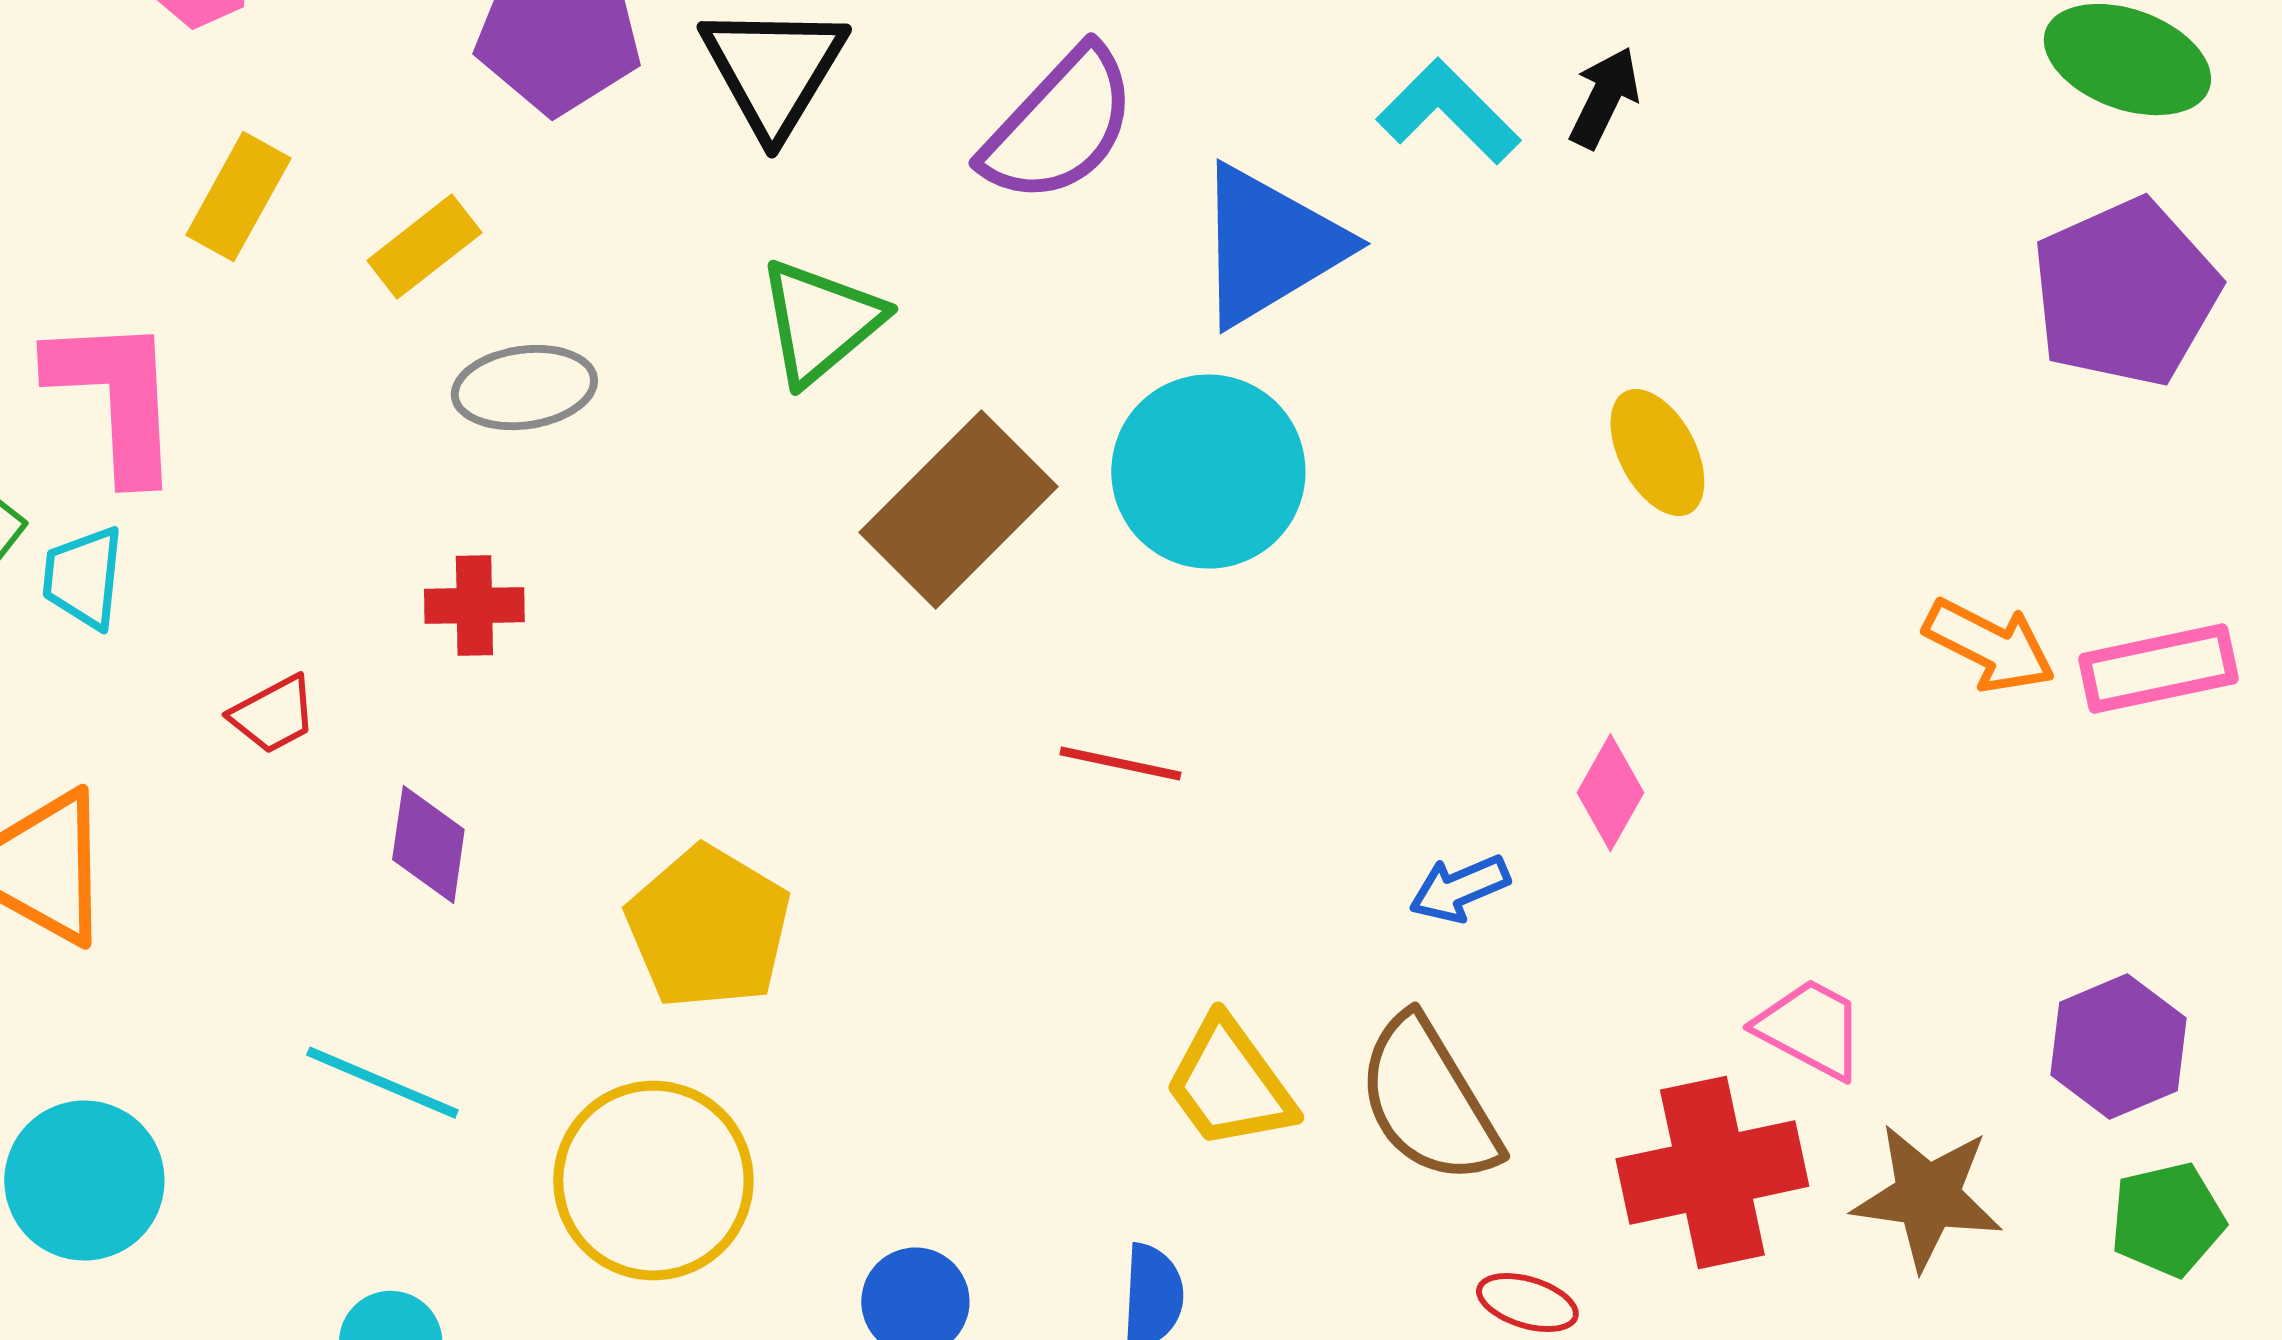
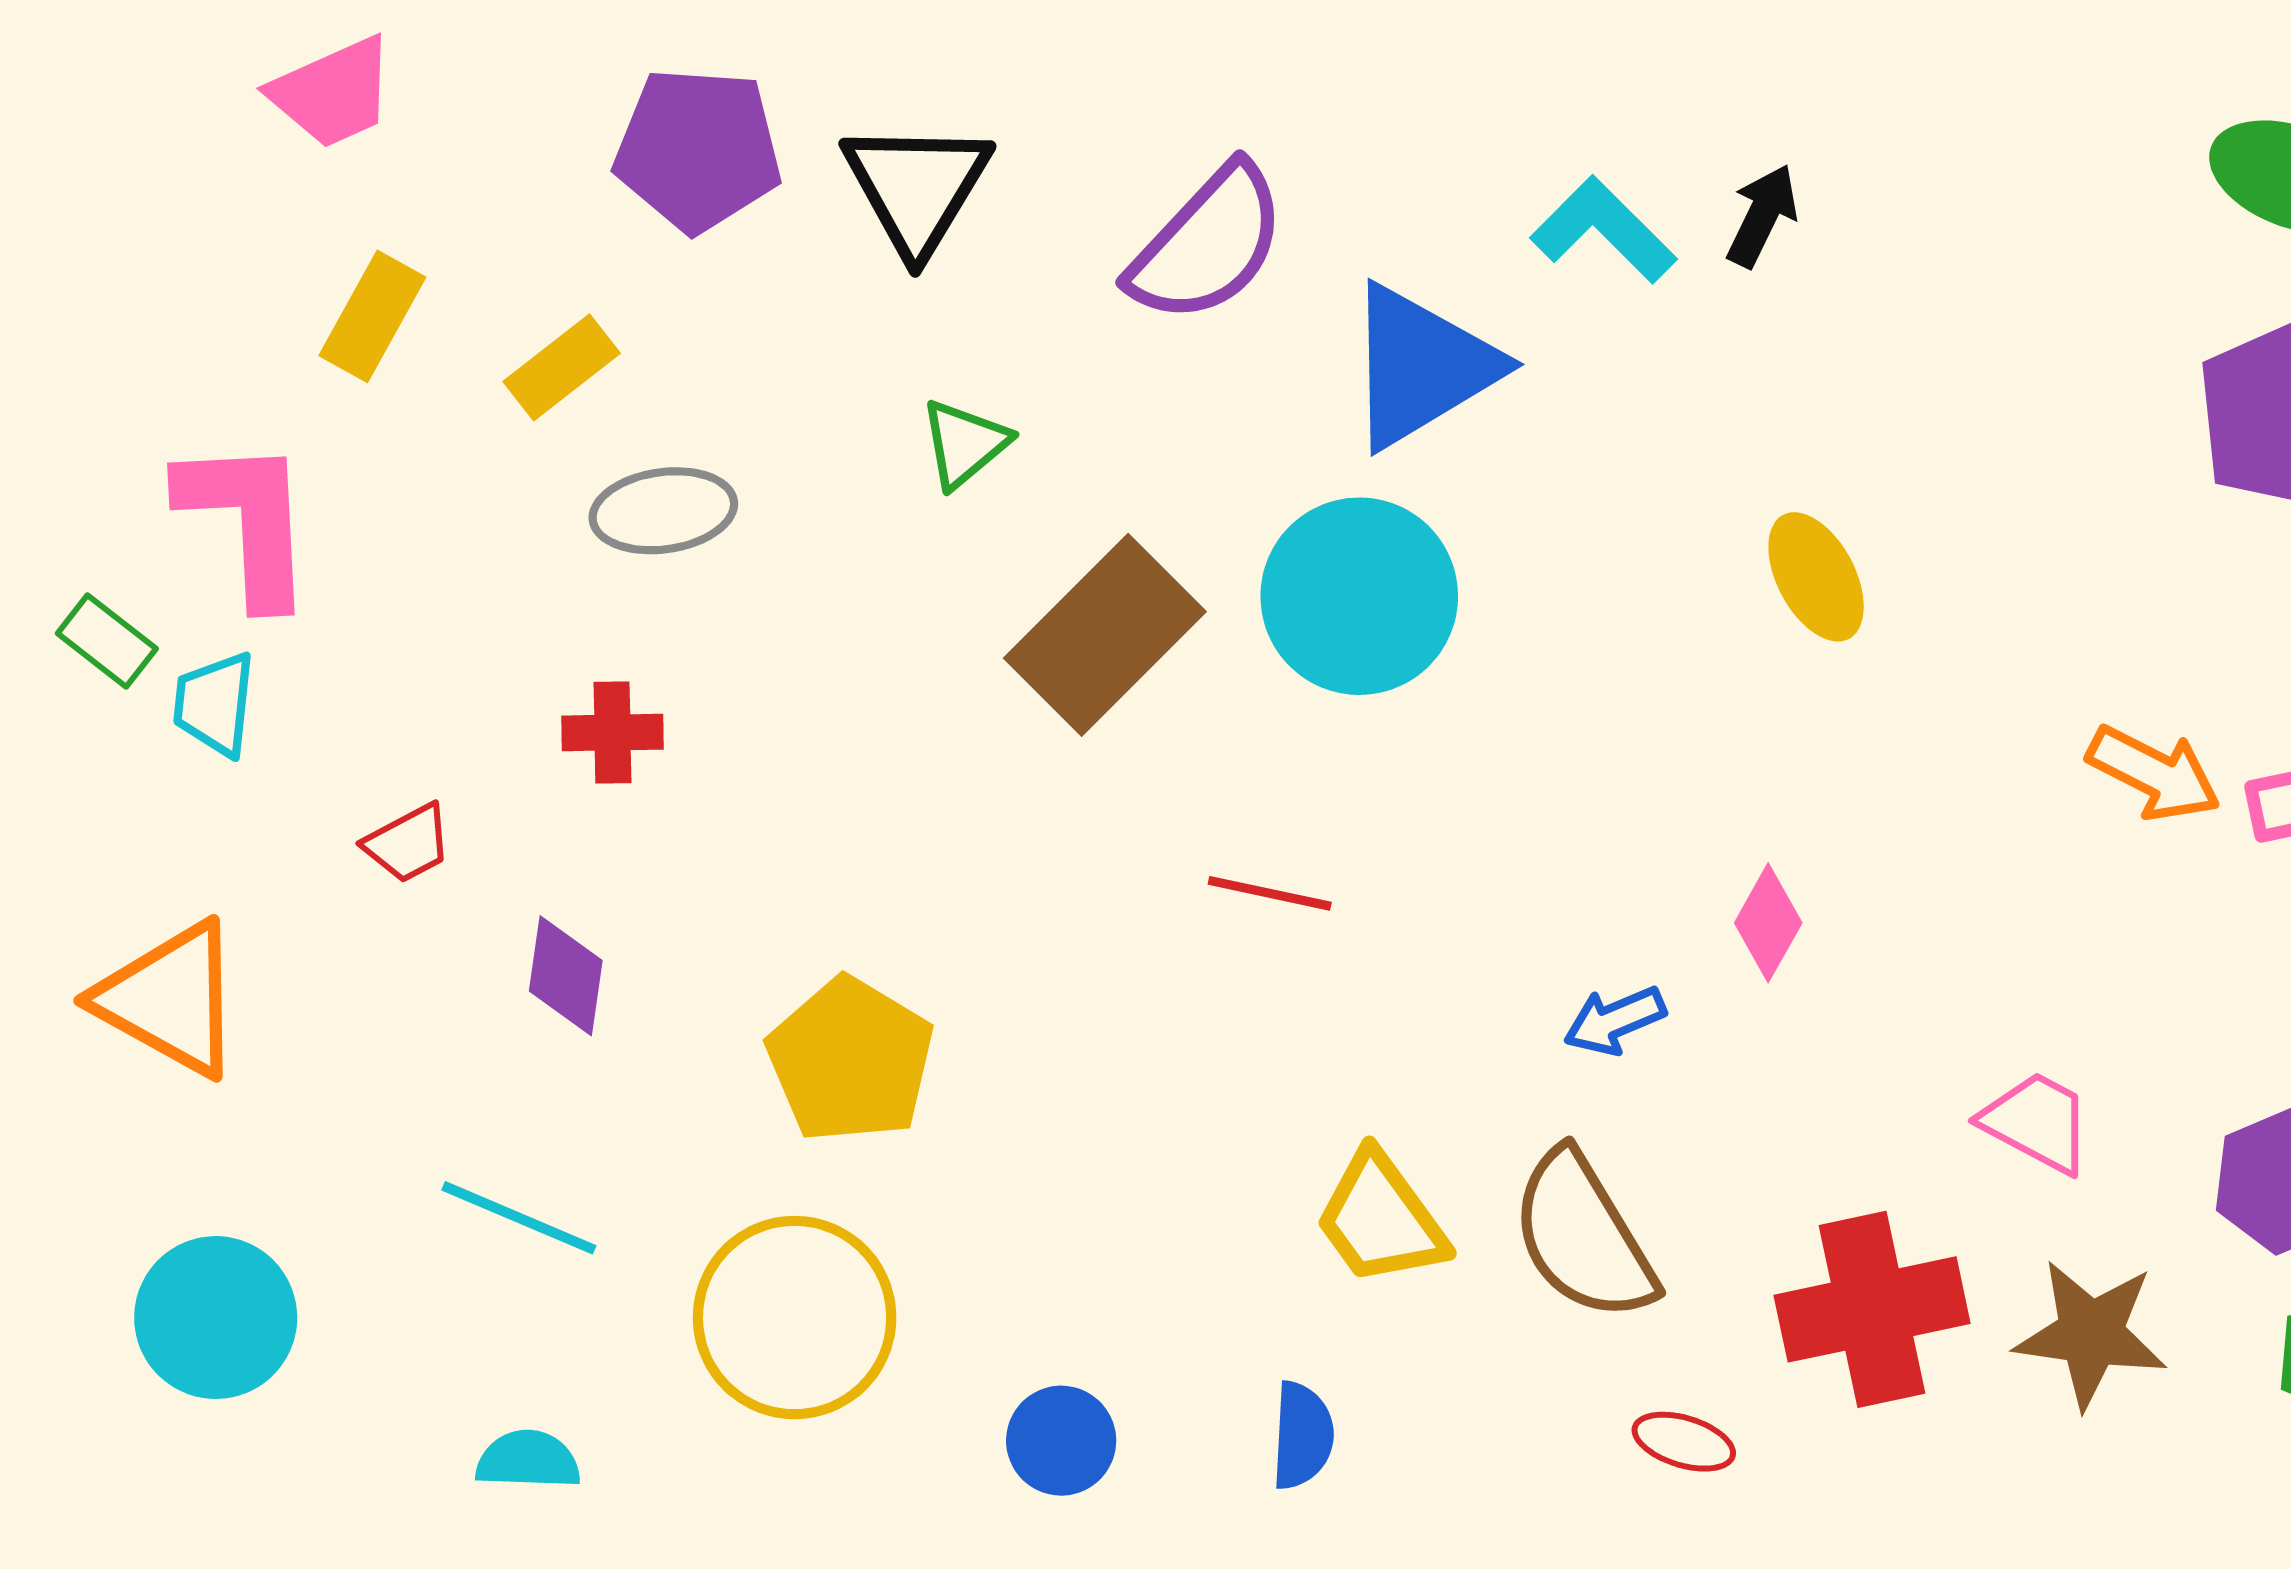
green triangle: (820, 322) -> (964, 444), size x0.7
pink trapezoid: (1810, 1029) -> (2037, 1122), moved

